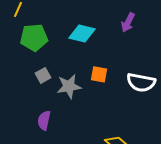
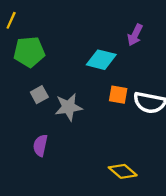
cyan diamond: (82, 33) -> (101, 60), moved
orange square: (99, 74) -> (118, 95), moved

